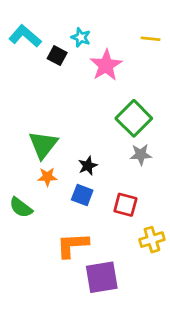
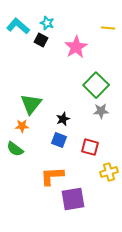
cyan star: (81, 37) -> (47, 23), moved
orange star: (47, 177) -> (22, 126), moved

